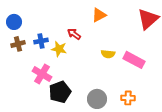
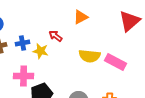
yellow semicircle: (108, 54) -> (90, 56), size x1.5
pink cross: (42, 74) -> (24, 76), turned -30

